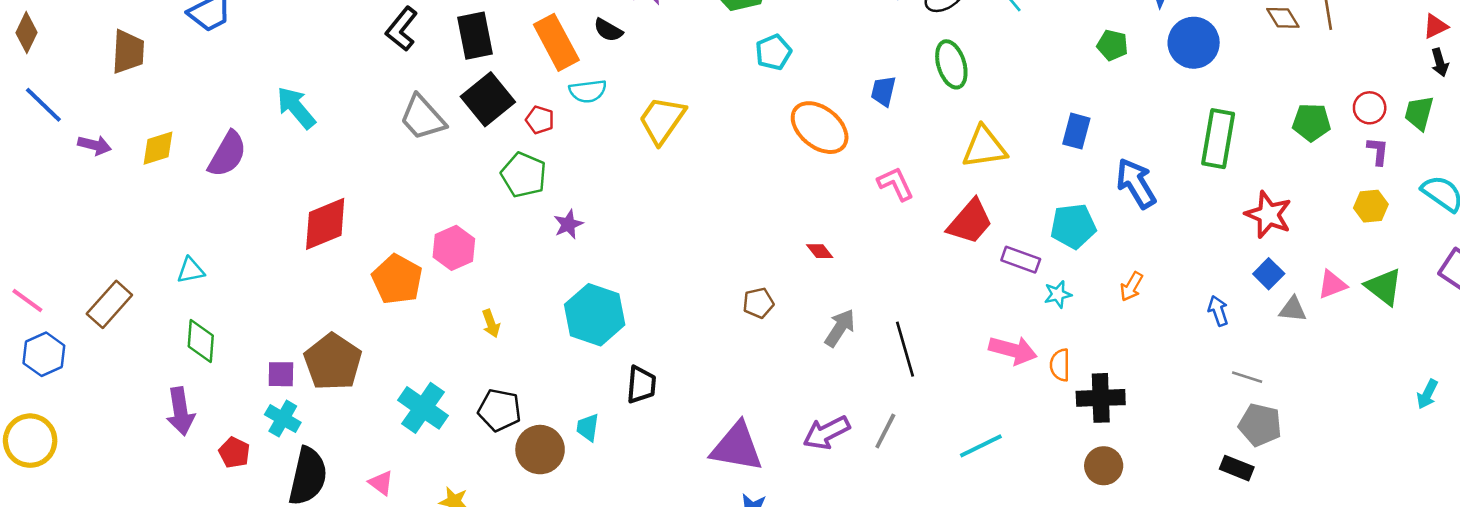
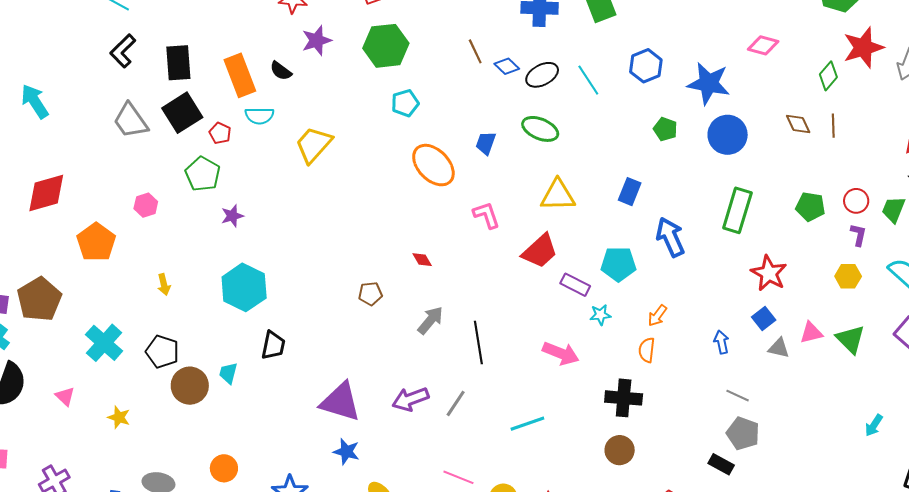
green ellipse: (951, 64) -> (540, 129), turned -57
pink hexagon: (454, 248) -> (146, 205), moved, size x0.7
orange semicircle: (1060, 365) -> (647, 350), moved

